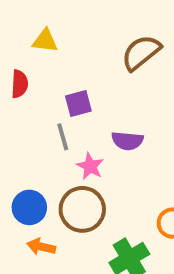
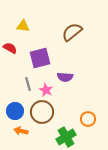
red semicircle: (20, 84) -> (10, 48), turned -64
purple square: (78, 104) -> (40, 58), size x1.5
gray line: (63, 137) -> (28, 84), moved

